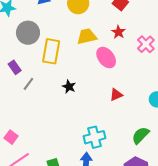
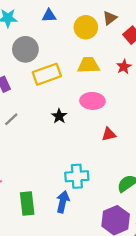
yellow rectangle: (51, 51) -> (47, 74), turned 50
pink ellipse: (106, 58) -> (92, 101), moved, turned -60
gray line: (28, 84) -> (11, 119), moved

